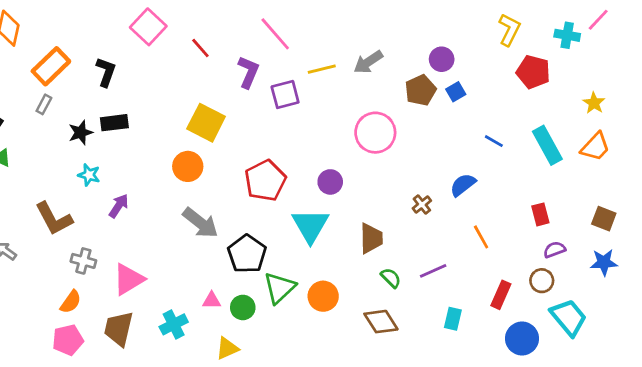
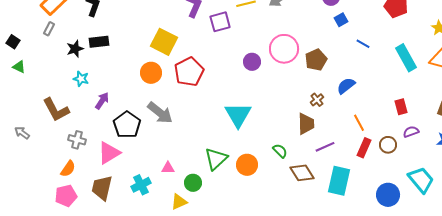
brown pentagon: (420, 90) -> (316, 60), moved
blue line: (494, 141) -> (363, 44), moved
red pentagon: (265, 181) -> (189, 72), moved
purple circle: (330, 182) -> (252, 62), moved
brown trapezoid: (371, 238) -> (306, 124), moved
black pentagon: (247, 254) -> (127, 125), moved
green semicircle: (391, 278) -> (280, 151), moved
brown circle: (542, 281) -> (388, 145), moved
red rectangle: (501, 295) -> (364, 148), moved
green circle: (243, 307) -> (193, 183), moved
cyan rectangle: (453, 319) -> (339, 181), size x1.8
brown diamond: (381, 322) -> (302, 173), moved

